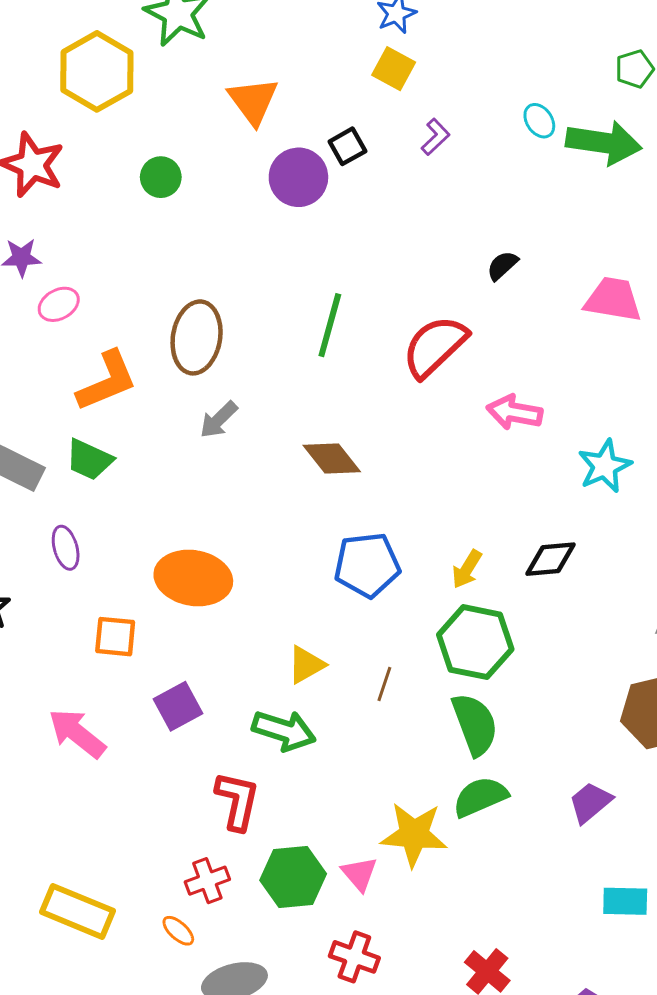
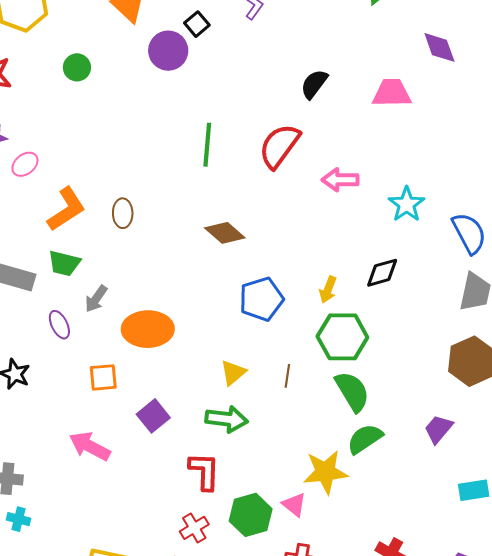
black semicircle: (502, 265) -> (314, 84), size x1.4
brown ellipse: (197, 337) -> (123, 213), moved, size x0.6
gray arrow: (219, 420) -> (96, 299), moved

